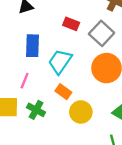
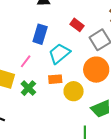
orange rectangle: (63, 92) -> (55, 79), turned -56
yellow circle: (81, 112) -> (74, 91), moved

